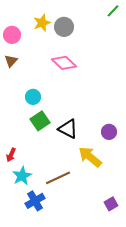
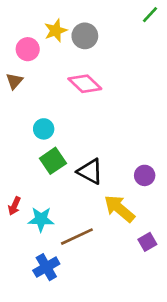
pink circle: (12, 35) -> (28, 49), moved
cyan star: (22, 176) -> (41, 219), moved, turned 30
purple square: (111, 204) -> (147, 242), moved

